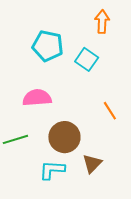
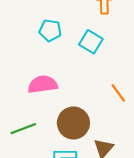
cyan pentagon: (48, 46) -> (50, 30), size x0.7

